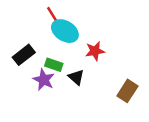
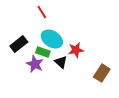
cyan ellipse: (65, 31) -> (52, 39), moved
red star: (95, 51) -> (76, 50), moved

